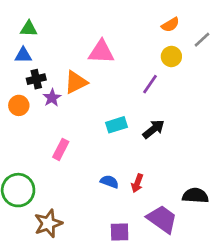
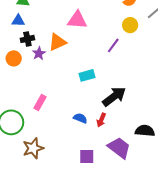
black arrow: (154, 129) -> (114, 97), moved, size x1.4
pink rectangle: (61, 149) -> (40, 103), moved

